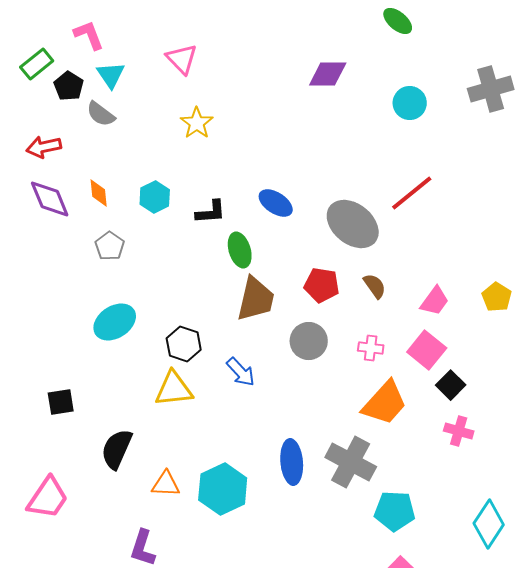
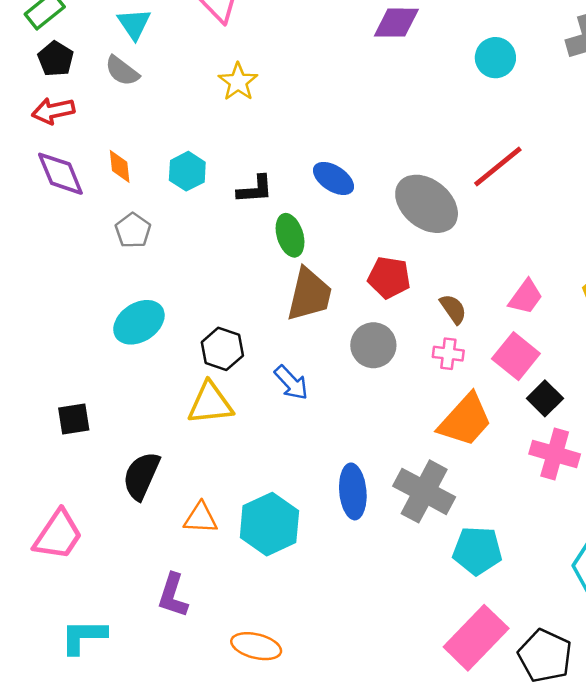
black pentagon: (69, 86) -> (56, 59), moved
brown semicircle: (375, 286) -> (453, 309), moved
pink cross: (459, 431) -> (555, 454), size x1.4

